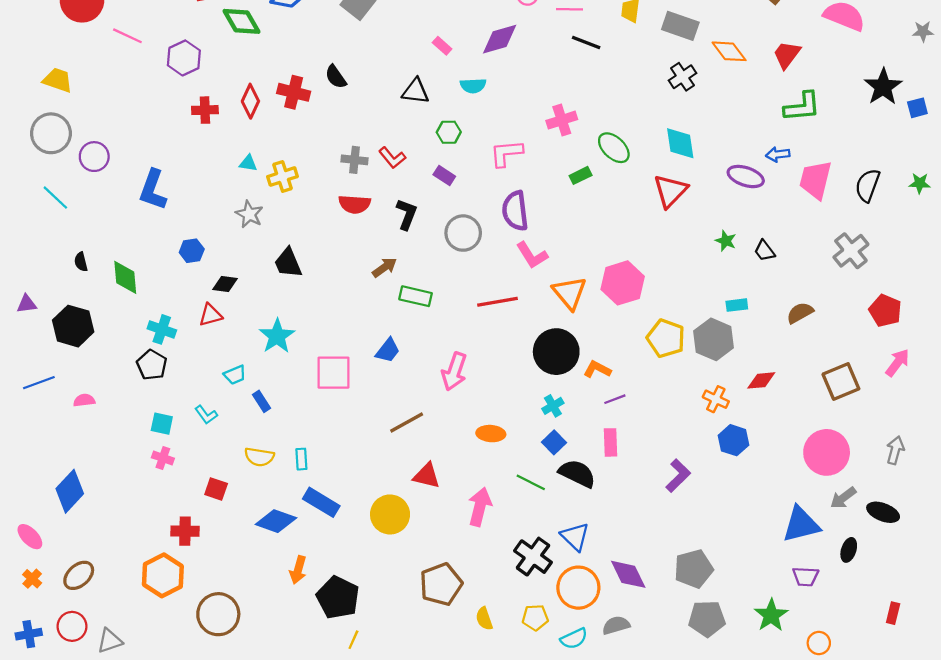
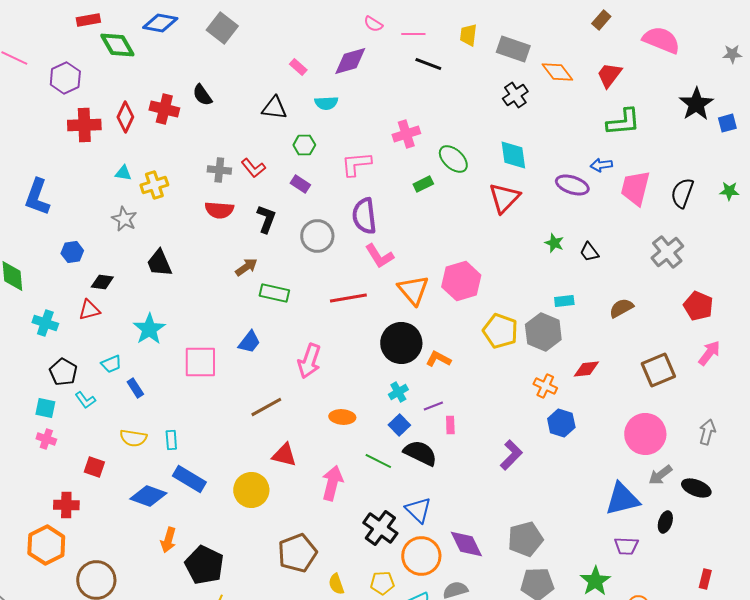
red cross: (205, 110) -> (84, 125), size x1.4
black pentagon: (152, 365) -> (63, 372), moved
purple line: (615, 399) -> (433, 406), moved
pink rectangle: (611, 442) -> (450, 425), size x0.7

